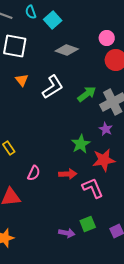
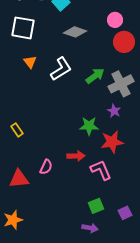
green star: (81, 144) -> (89, 126), turned 30
pink semicircle: (34, 173) -> (46, 167), moved
purple arrow: (67, 233) -> (90, 228), moved

